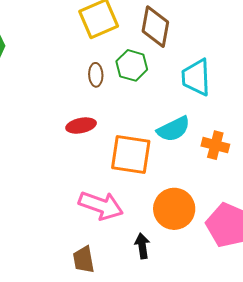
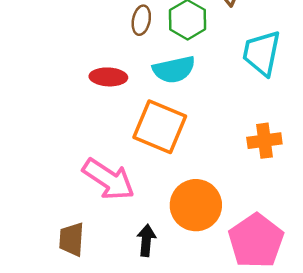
cyan semicircle: (174, 129) -> (174, 70), moved
orange cross: (215, 145) -> (264, 141), turned -36

